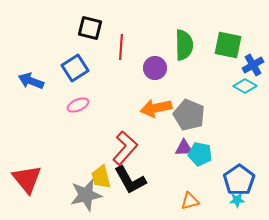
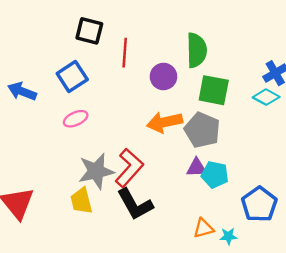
green square: (228, 45) -> (214, 90), moved
yellow trapezoid: (101, 177) -> (81, 201), moved
gray star: (86, 195) -> (96, 171), moved
cyan star: (237, 200) -> (228, 236), moved

